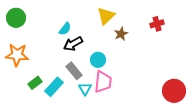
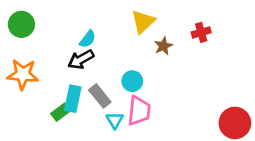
red cross: (157, 24) -> (201, 32), moved
black arrow: (73, 44) -> (81, 59), moved
green rectangle: (35, 83) -> (61, 112), moved
cyan rectangle: (54, 87) -> (73, 99), moved, turned -30

